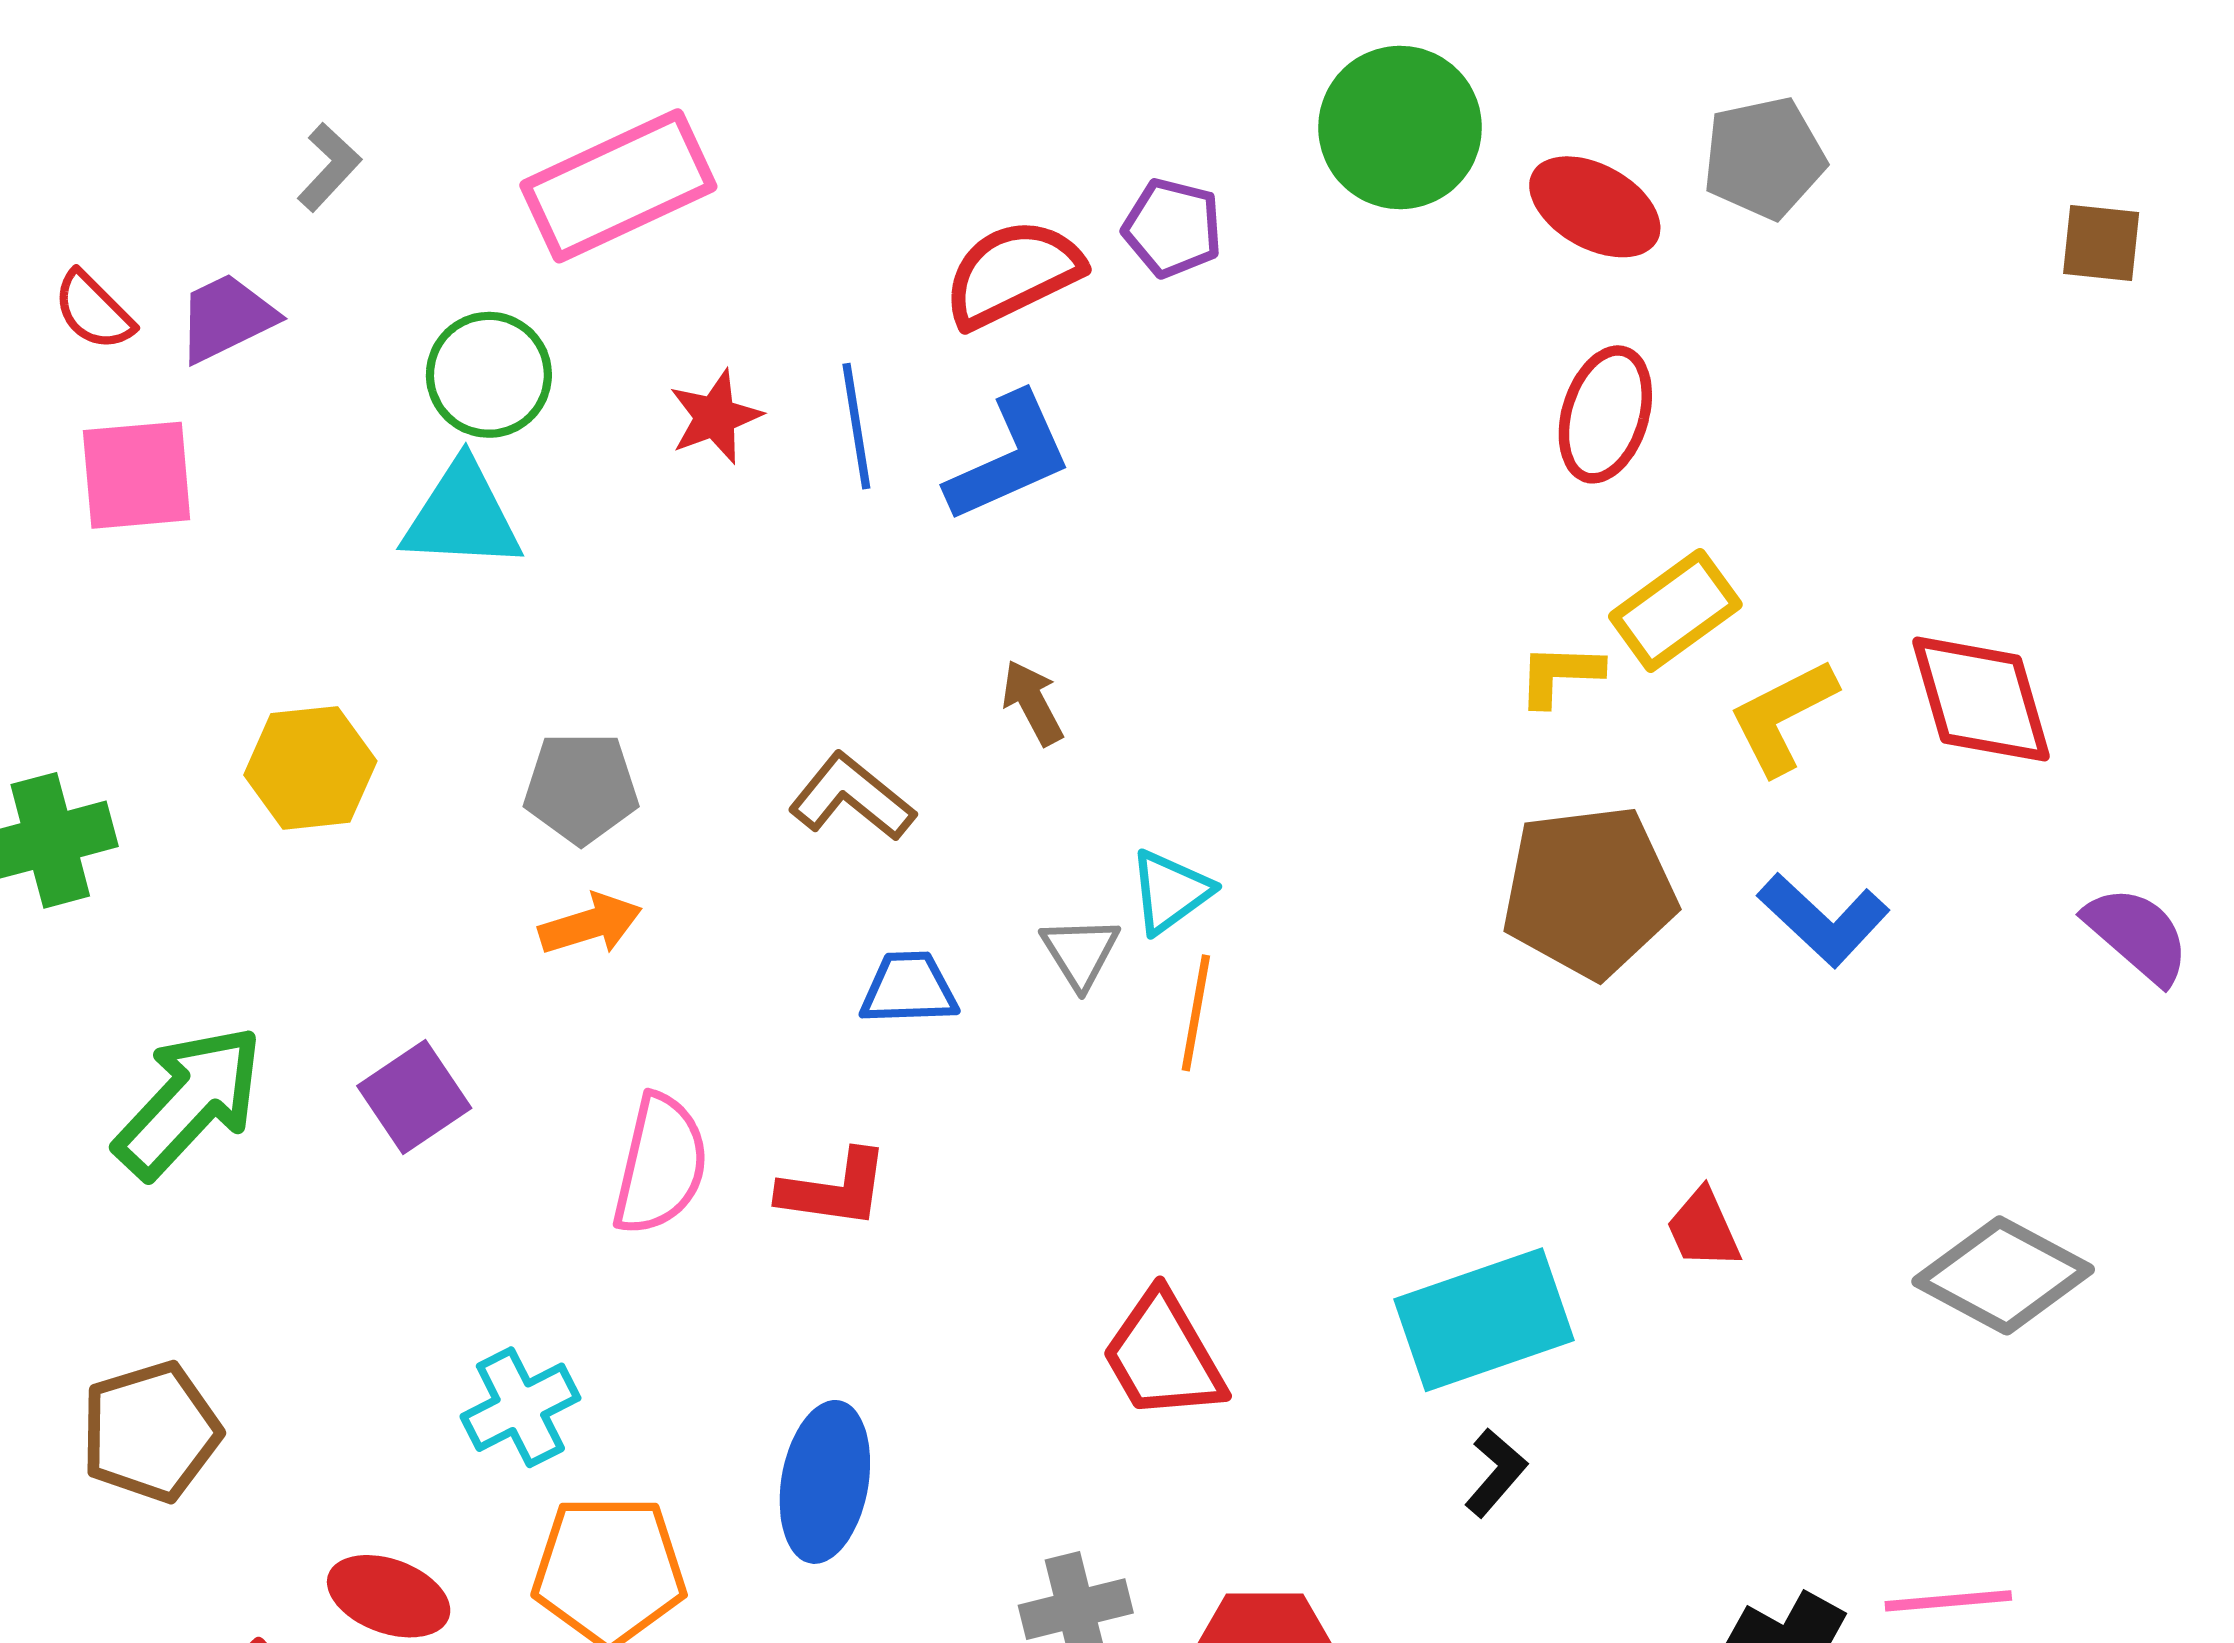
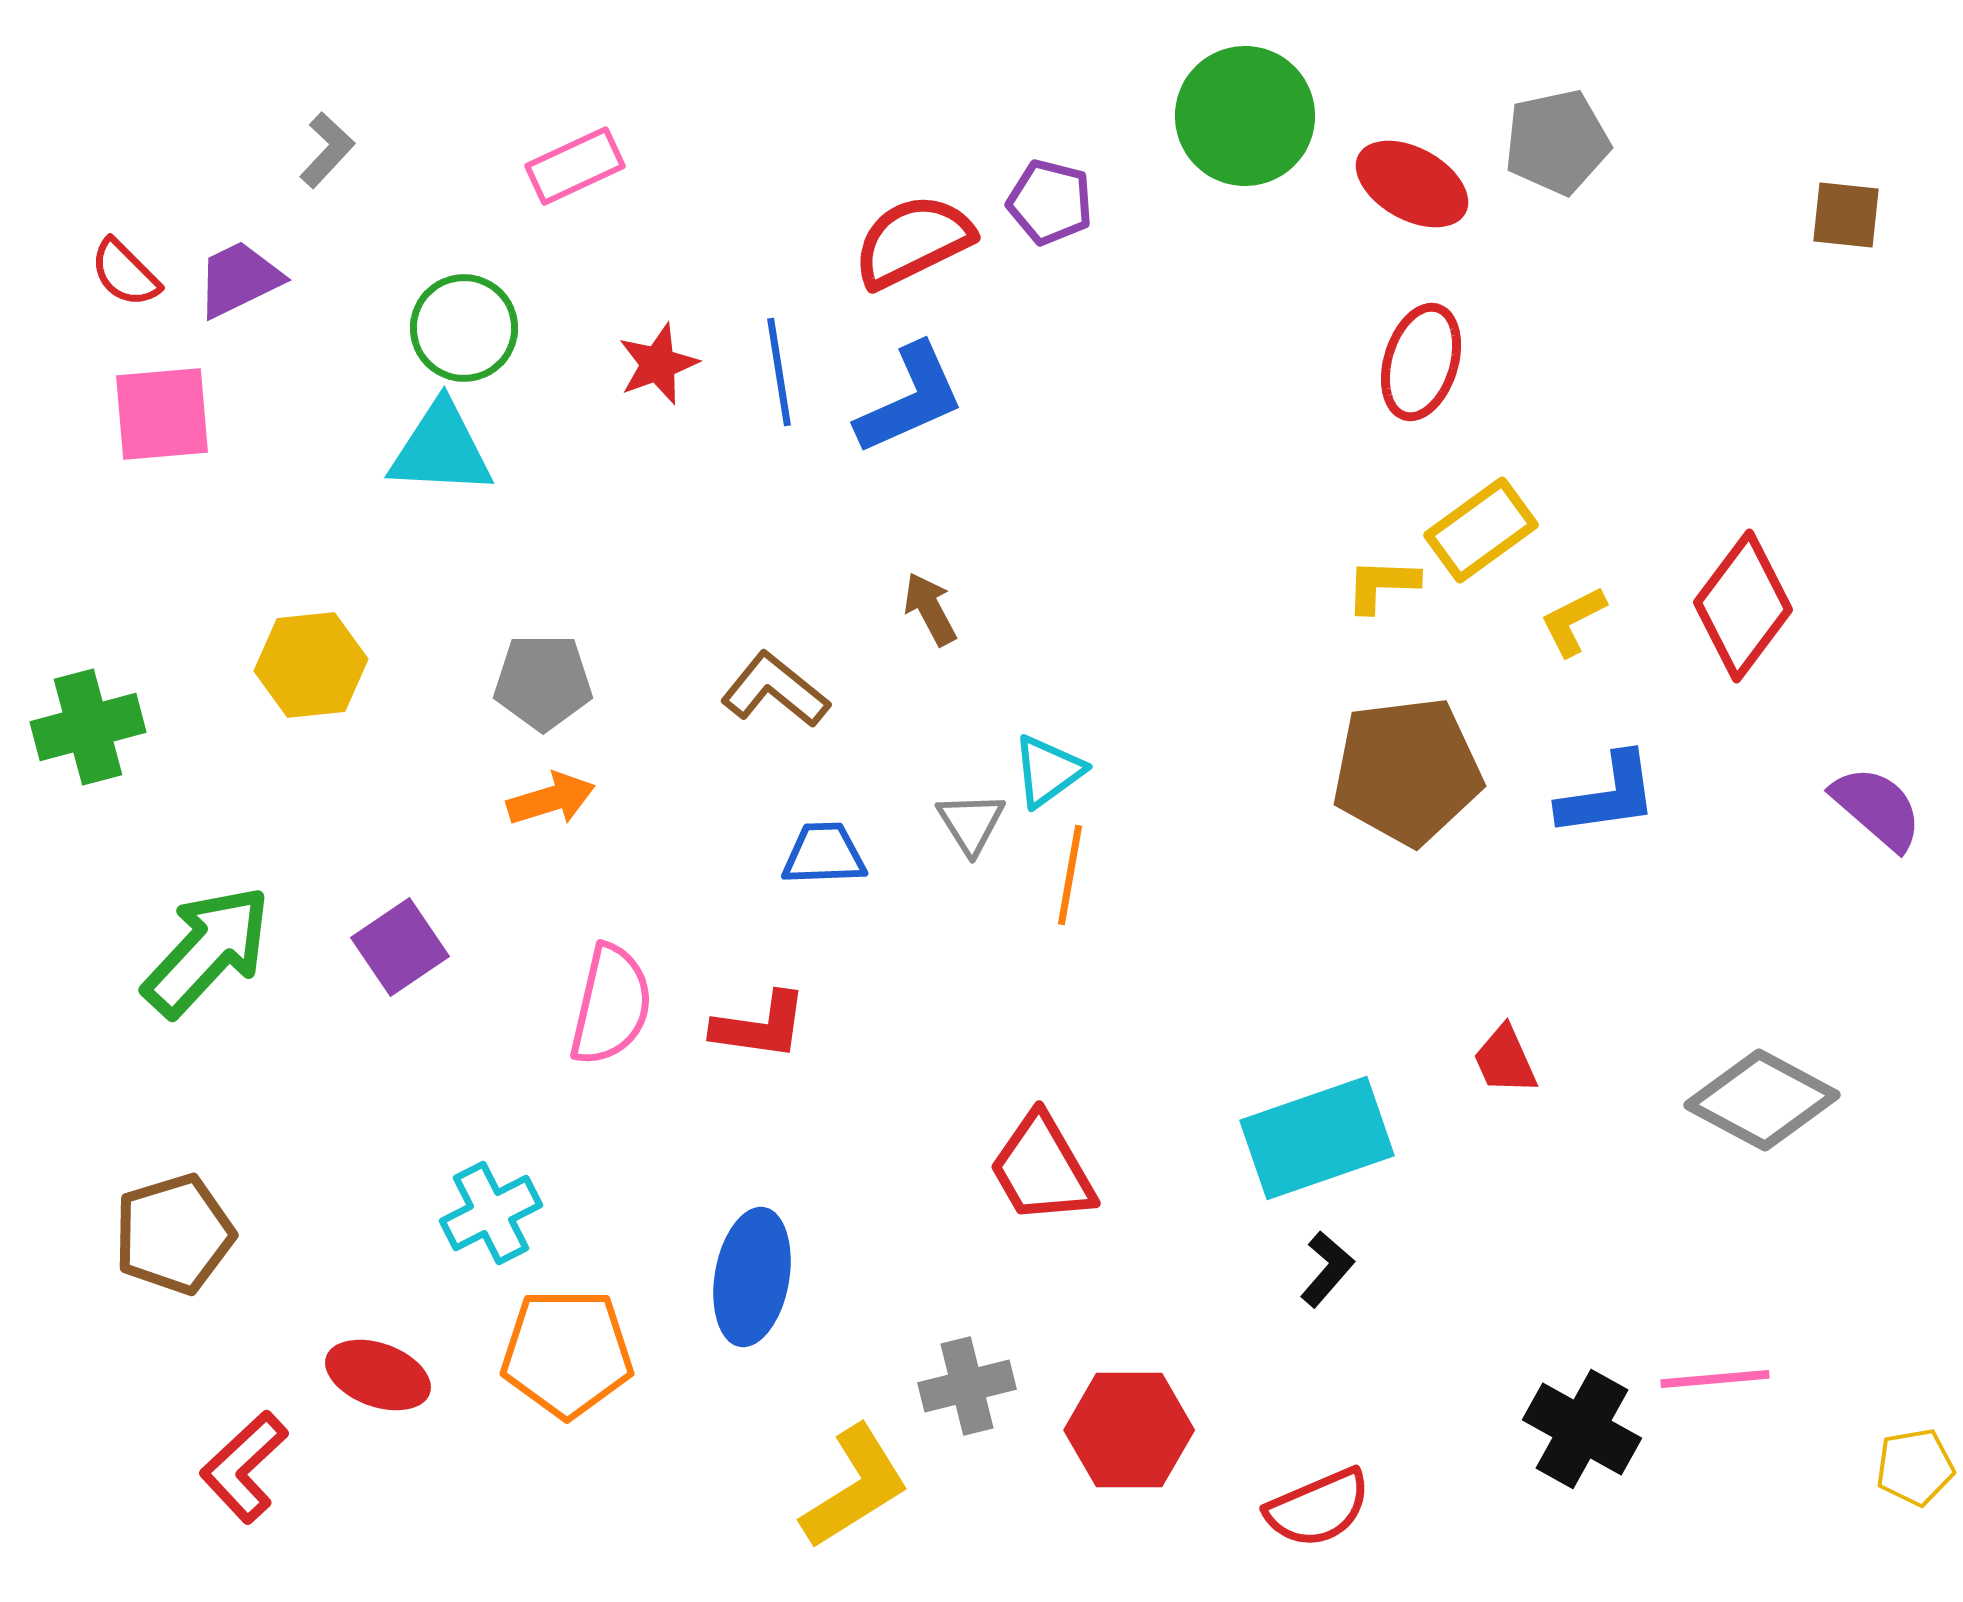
pink rectangle: (618, 186) -> (575, 166), size x0.6
red diamond: (1981, 699) -> (1743, 606), turned 53
yellow L-shape: (1783, 717) -> (1573, 621), size x0.7
blue L-shape: (1823, 920) -> (1608, 795), turned -51

